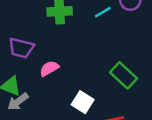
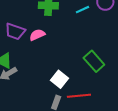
pink semicircle: (49, 68) -> (37, 35), moved

